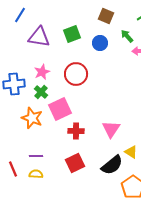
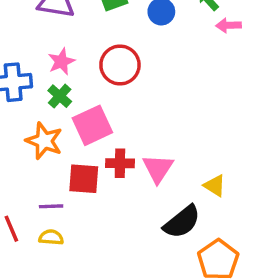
pink triangle: (111, 129) -> (158, 168), moved
yellow triangle: (131, 152) -> (215, 186), moved
red square: (75, 163) -> (84, 179), moved, turned 30

